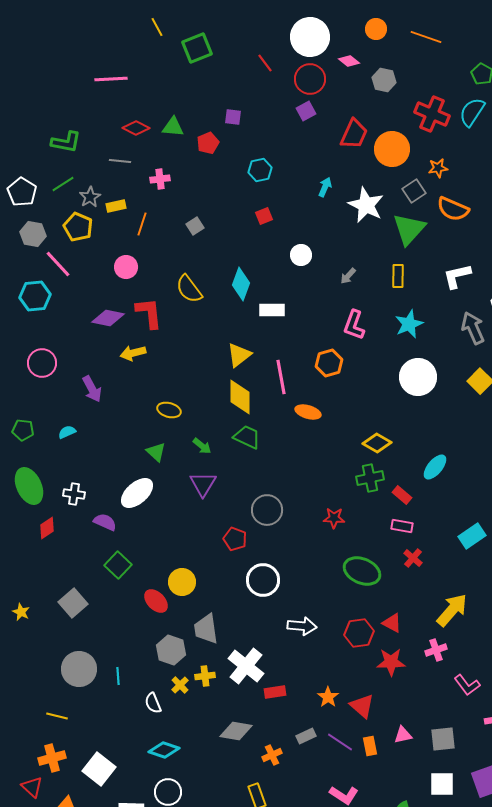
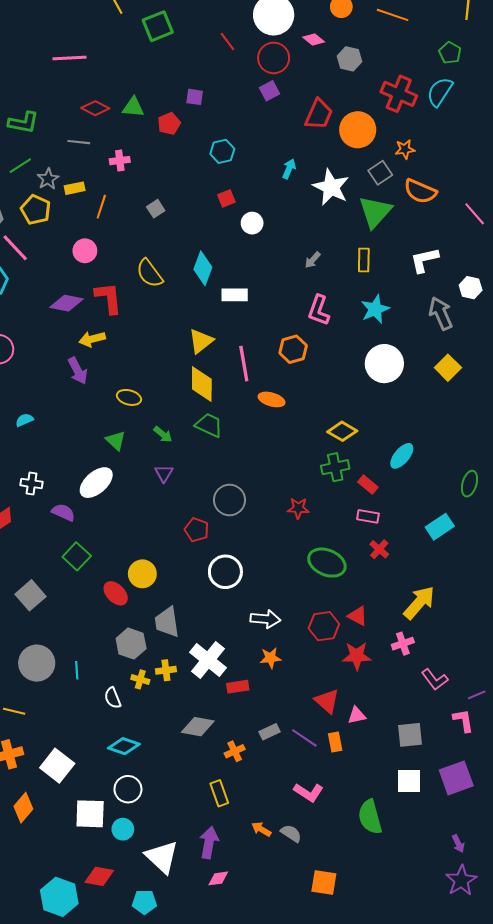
white circle: (301, 255) -> (252, 223), moved
purple arrow: (92, 389) -> (78, 371), moved
purple triangle: (203, 484) -> (164, 473), size x0.7
yellow cross: (180, 685) -> (140, 679), turned -30
orange star: (328, 697) -> (271, 658), moved, turned 30
pink triangle: (403, 735) -> (357, 715), moved

